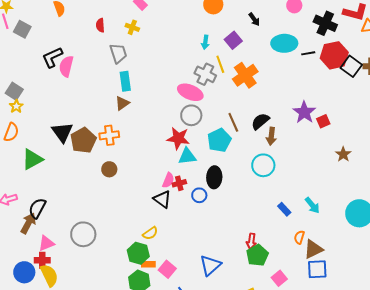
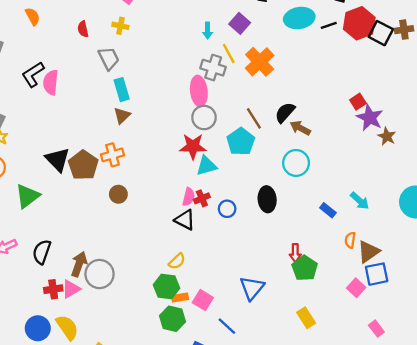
pink ellipse: (190, 92) -> (199, 91), turned 70
purple star: (304, 112) -> (370, 118), moved
brown arrow: (271, 136) -> (300, 128), turned 120
black ellipse: (214, 177) -> (267, 199), moved
brown arrow: (28, 223) -> (79, 264), moved
pink triangle: (46, 243) -> (71, 289), moved
red cross: (42, 260) -> (53, 289), moved
pink square: (279, 278) -> (356, 288), moved

